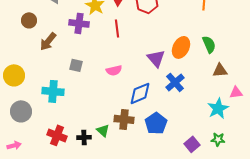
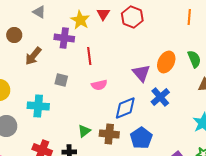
red line: (117, 28) -> (89, 56), moved
green triangle: (103, 130) -> (84, 131), moved, turned 40

